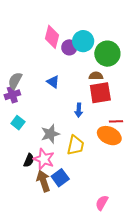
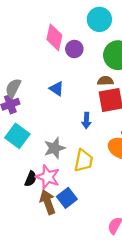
cyan circle: (83, 41) -> (99, 19), moved
cyan square: (18, 123) -> (17, 136), size x1.5

